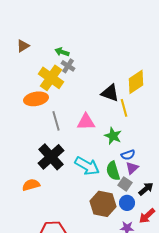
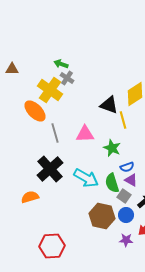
brown triangle: (23, 46) -> (12, 69), moved, turned 32
orange ellipse: (36, 99) -> (35, 111), turned 55
purple triangle: (132, 168) -> (131, 180), turned -48

